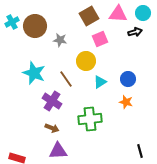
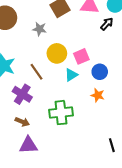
black arrow: (135, 32) -> (107, 24), turned -32
pink square: (100, 39) -> (81, 56), moved
gray star: (60, 40) -> (40, 29), moved

